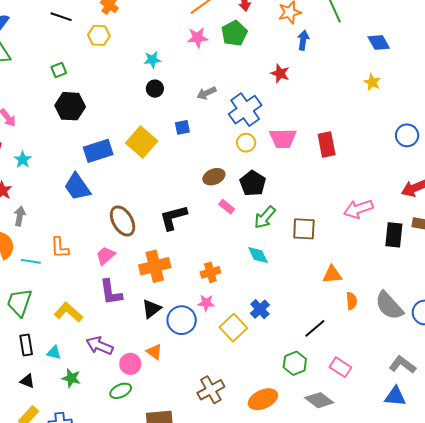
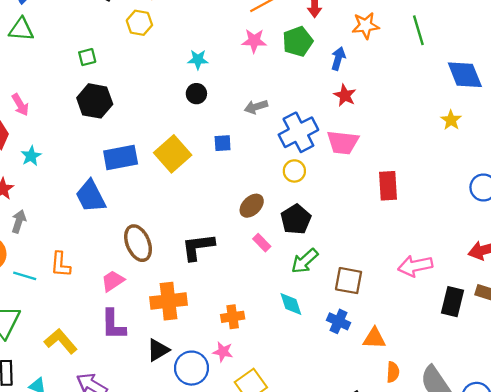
blue arrow: (303, 40) -> (338, 59), moved
blue diamond: (379, 43) -> (465, 75), size x1.4
pink trapezoid: (283, 138) -> (343, 142), moved
brown ellipse: (214, 177) -> (252, 206), turned -30
blue cross: (260, 309) -> (339, 321), moved, turned -30

